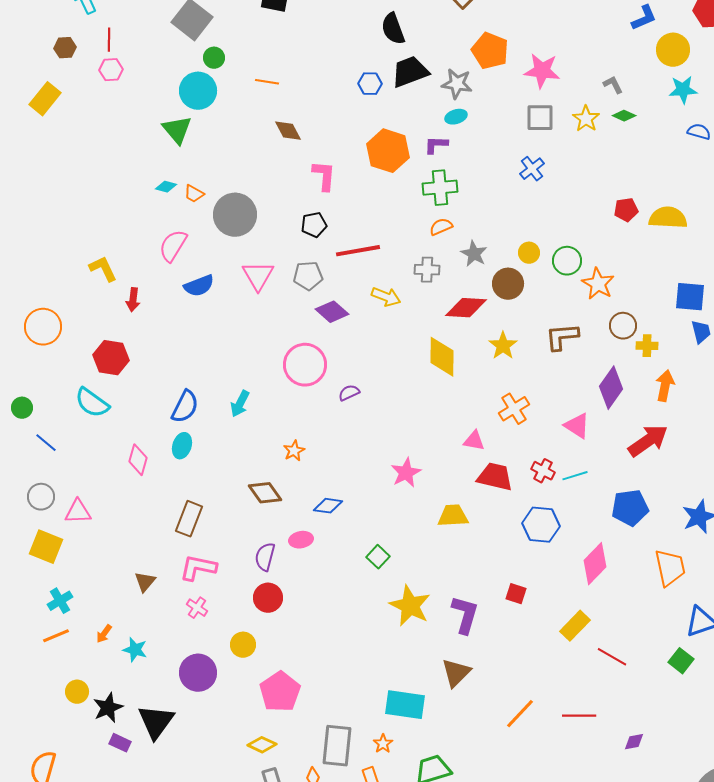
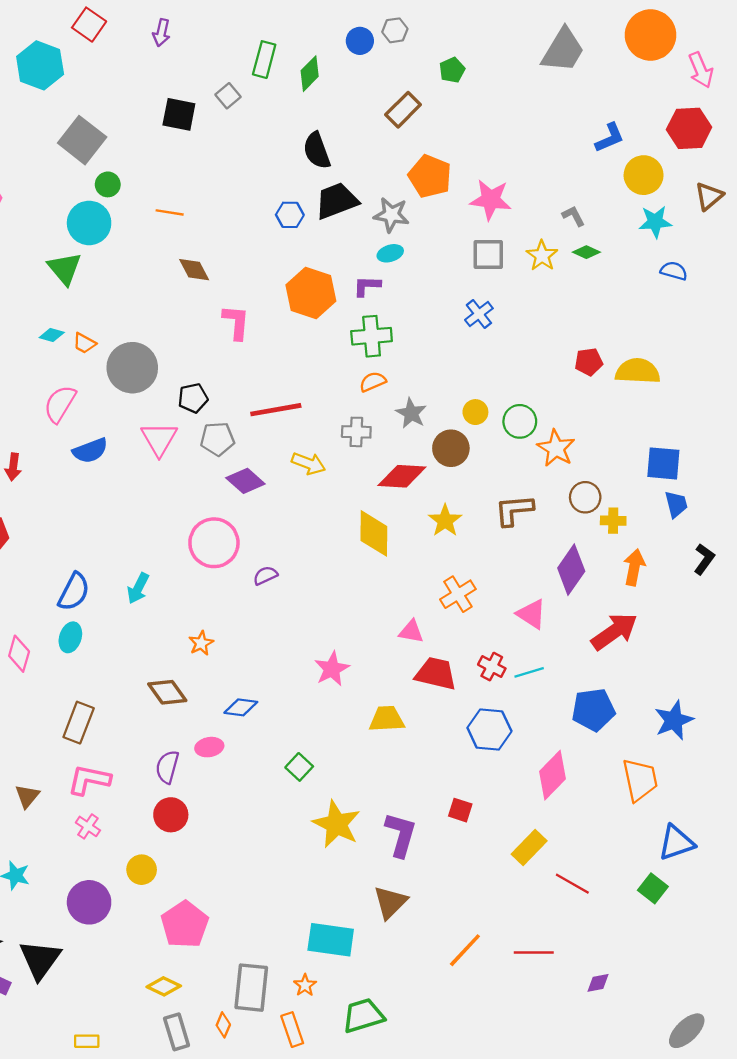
black pentagon: (314, 225) -> (193, 398), moved

